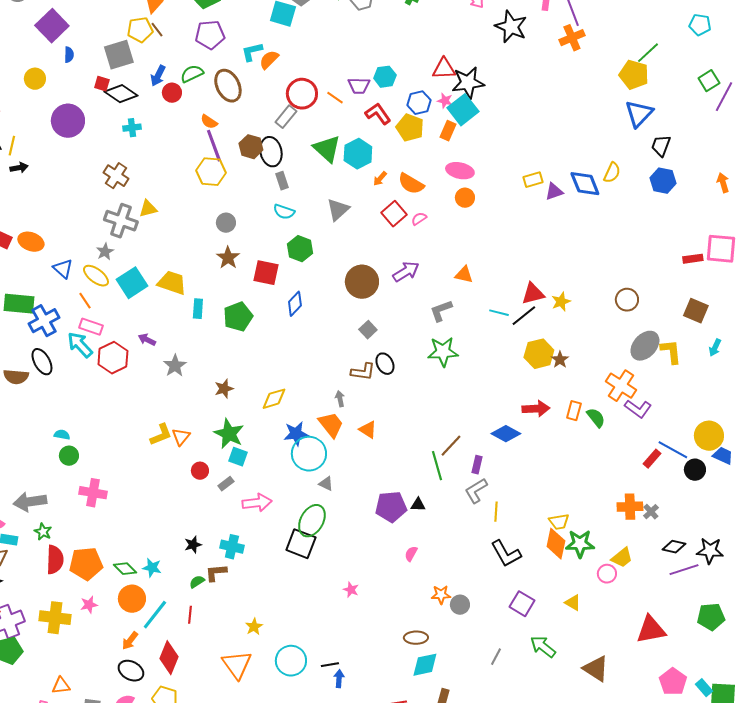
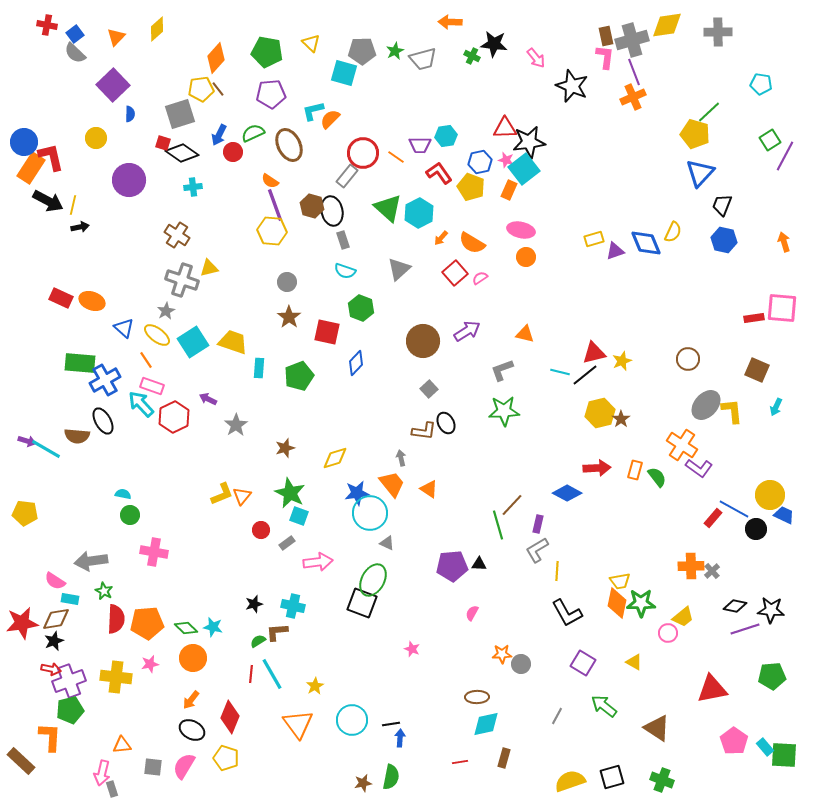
cyan line: (155, 615) -> (272, 674), moved, turned -68

